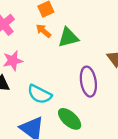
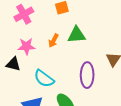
orange arrow: (43, 31) -> (54, 41), moved, turned -112

